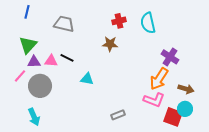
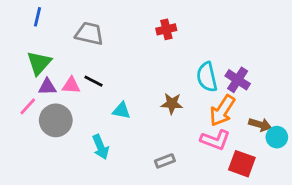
cyan semicircle: (148, 23) -> (207, 77), moved
brown star: (110, 44) -> (172, 104), moved
cyan circle: (185, 109) -> (277, 137), moved
cyan arrow: (34, 117) -> (101, 147), moved

